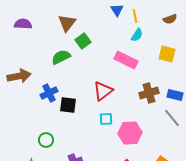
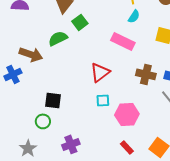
brown arrow: (19, 76) -> (31, 54), moved, turned 30
blue cross: (49, 93) -> (13, 74), moved
brown cross: (149, 93) -> (146, 74), turned 30
black square: (68, 105) -> (53, 100), moved

